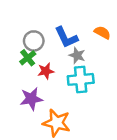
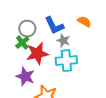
red star: (46, 71) -> (37, 54), size x1.6
purple star: (31, 99) -> (25, 77), turned 30

